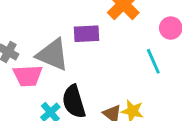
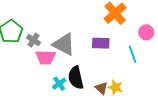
purple rectangle: (86, 34) -> (101, 43), moved

